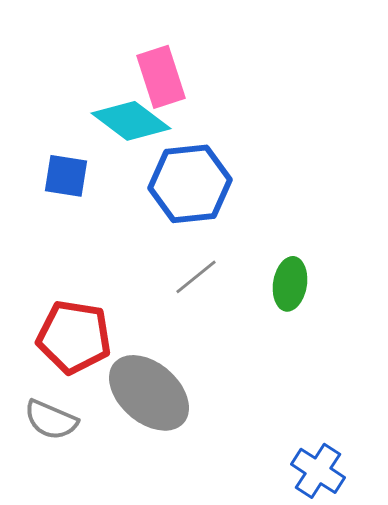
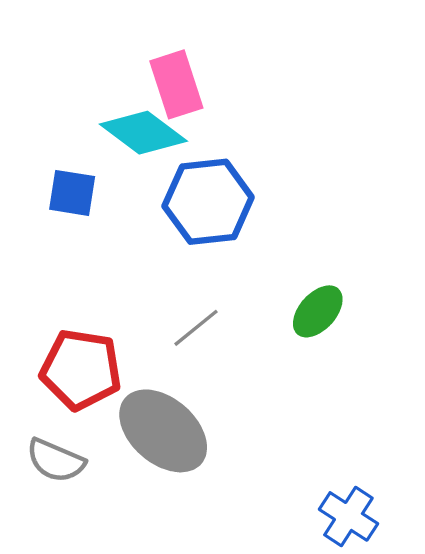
gray line: (196, 277) -> (196, 328), moved
green ellipse: (290, 284) -> (318, 311), turned 33

